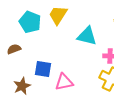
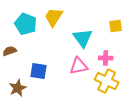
cyan triangle: (87, 36) -> (83, 38), turned 40
pink triangle: (64, 82) -> (79, 66), moved

